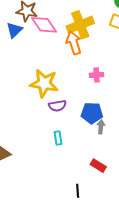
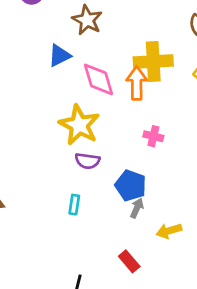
pink diamond: (44, 25) -> (99, 79), moved
blue triangle: (14, 30) -> (59, 56), moved
red rectangle: (98, 166) -> (129, 261), moved

